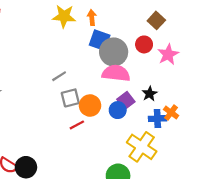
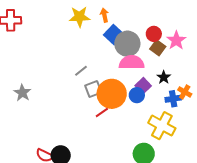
brown square: (156, 20) -> (158, 48), moved
blue square: (100, 40) -> (114, 35), turned 30
orange circle: (90, 105) -> (112, 94), size x1.5

